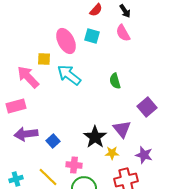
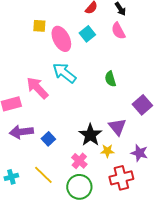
cyan square: (92, 36) -> (87, 34), turned 35
yellow square: (44, 59) -> (39, 26), moved
pink arrow: (28, 77) -> (37, 88), moved
pink cross: (74, 165) -> (79, 161), moved, turned 35

